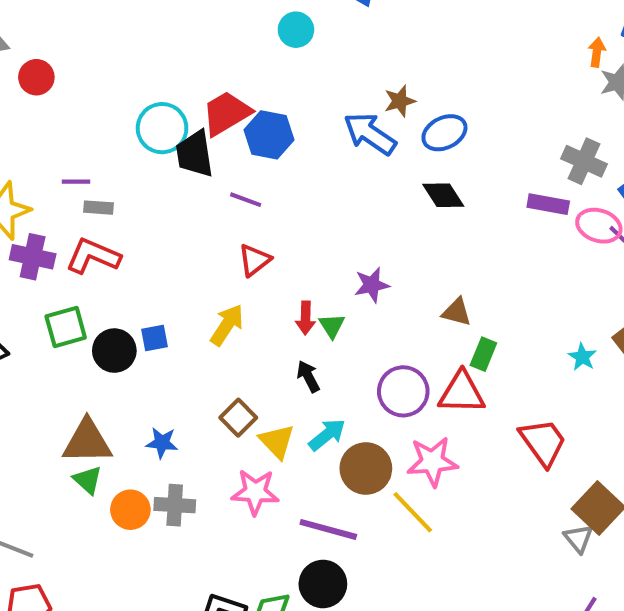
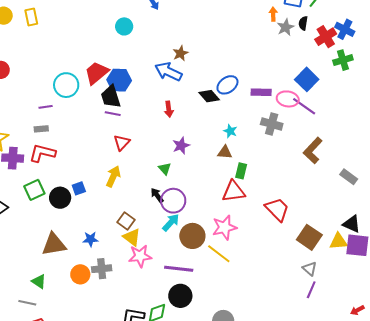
blue ellipse: (444, 133) -> (227, 85), moved
black trapezoid: (195, 154) -> (111, 97), moved
gray cross: (584, 161) -> (272, 124), moved
purple line: (76, 182) -> (46, 107), moved
red arrow: (306, 318) -> (169, 109), moved
cyan star: (582, 357) -> (230, 131), moved
purple circle: (403, 391) -> (173, 201), moved
yellow triangle: (277, 441) -> (132, 237), moved
green triangle: (88, 480) -> (39, 281), moved
gray triangle: (578, 538) -> (310, 269), moved

